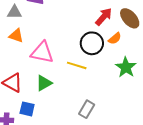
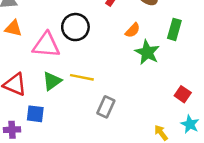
orange semicircle: (115, 38) -> (133, 30), moved
black circle: (92, 43) -> (75, 27), moved
yellow line: (77, 65) -> (82, 77), moved

